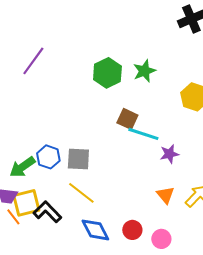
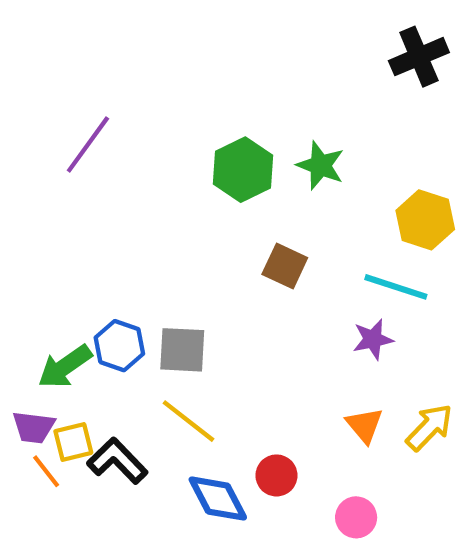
green star: (144, 71) -> (320, 165), turned -30
cyan line: (143, 134) -> (396, 287), moved
yellow square: (26, 203) -> (73, 442), size x0.7
red circle: (132, 230) -> (276, 475), moved

